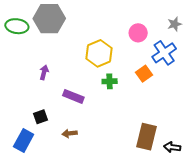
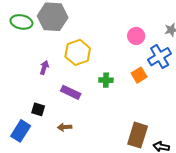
yellow hexagon: (99, 53) -> (78, 52), moved
black square: (41, 117) -> (38, 109), turned 32

